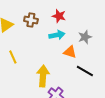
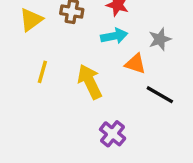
yellow line: (13, 57) -> (42, 72), turned 40
yellow arrow: (43, 76) -> (90, 82), moved, turned -30

